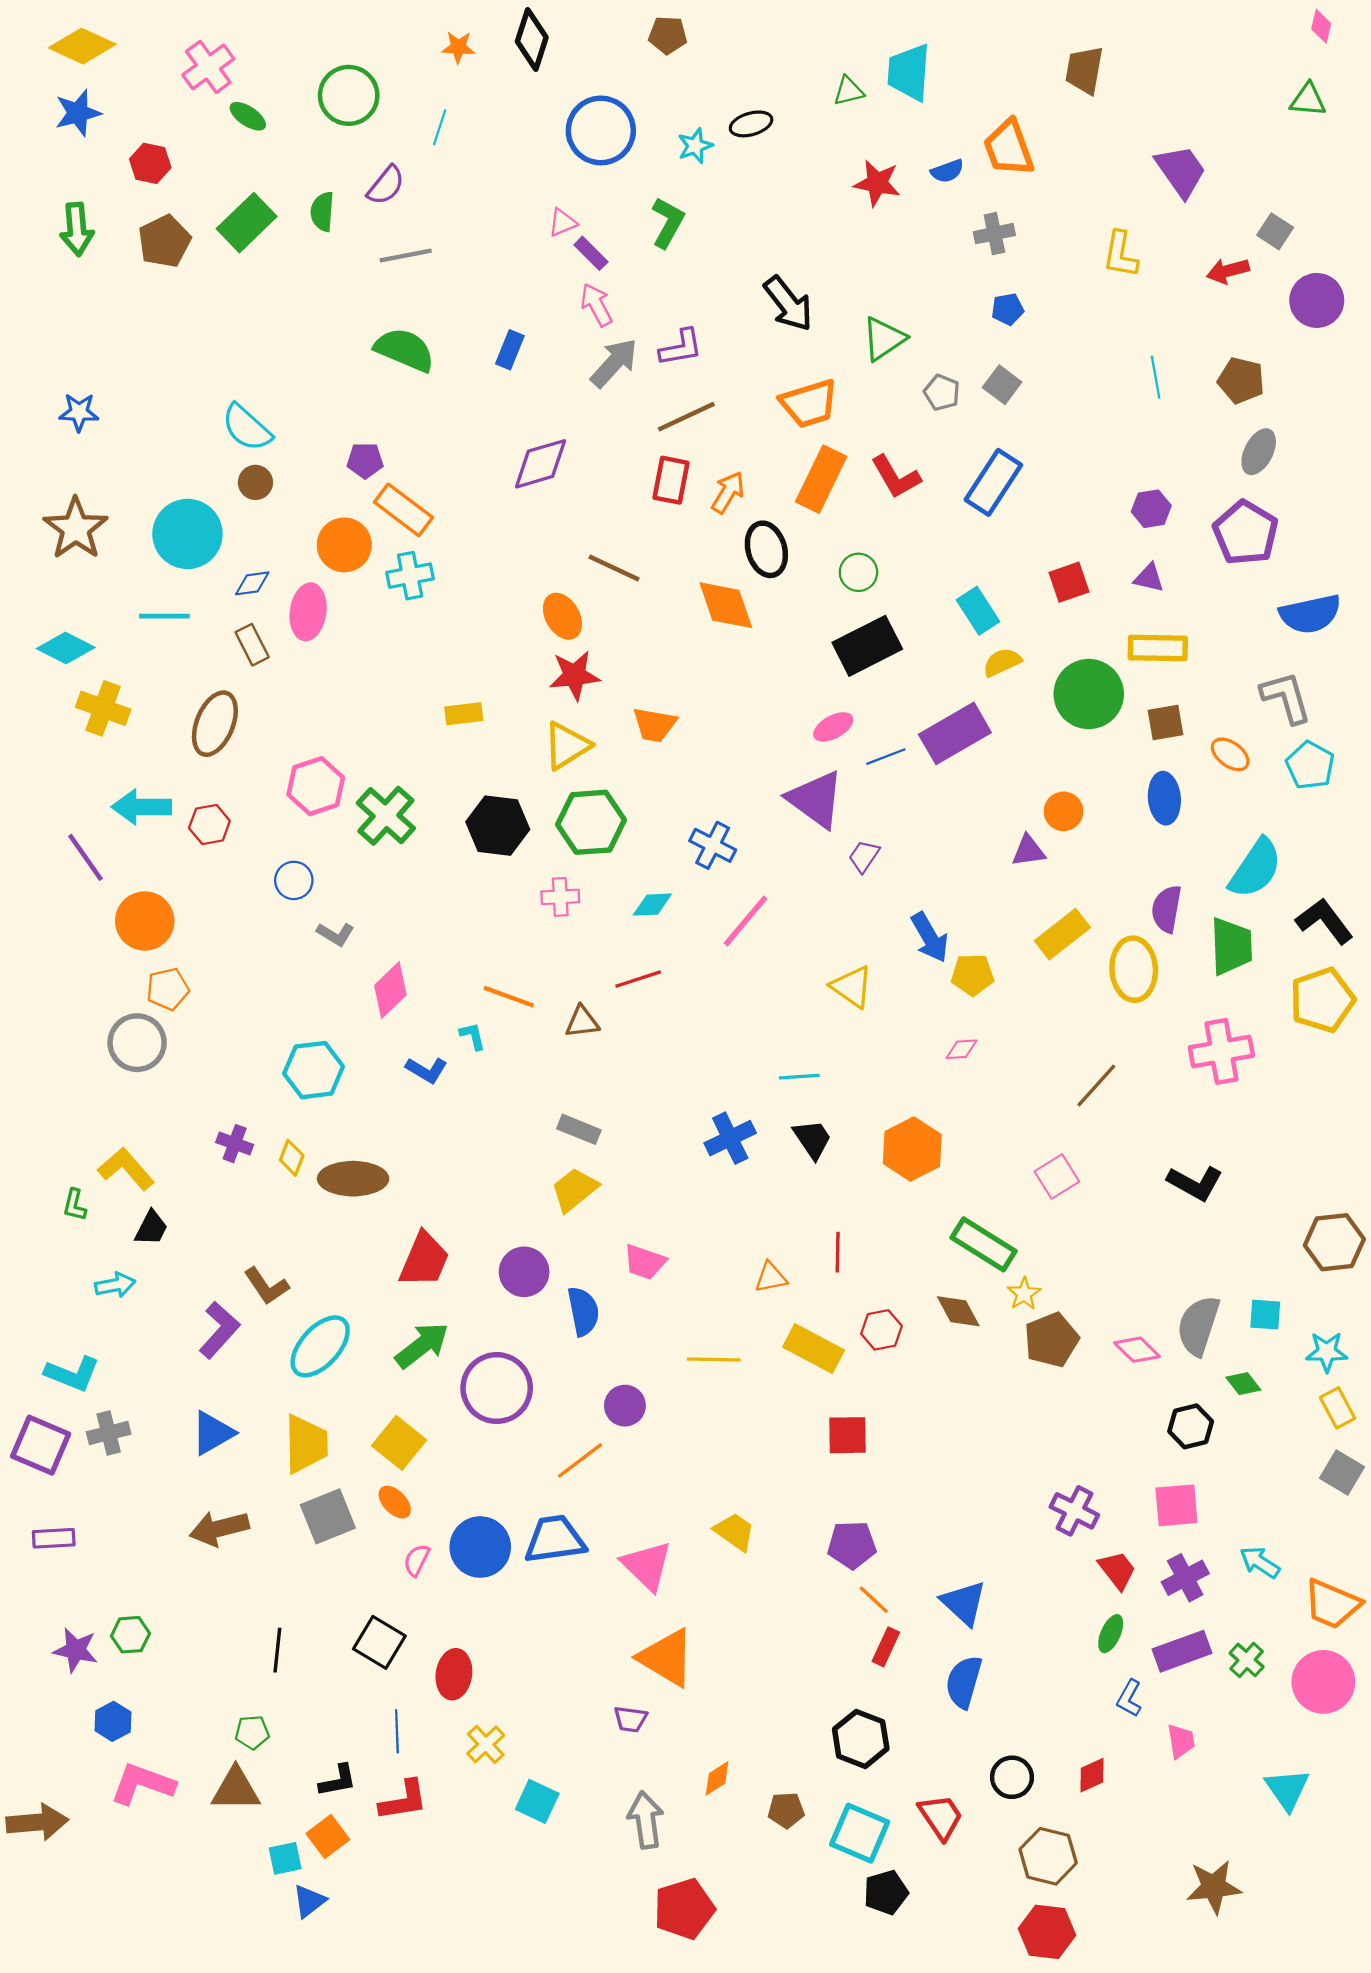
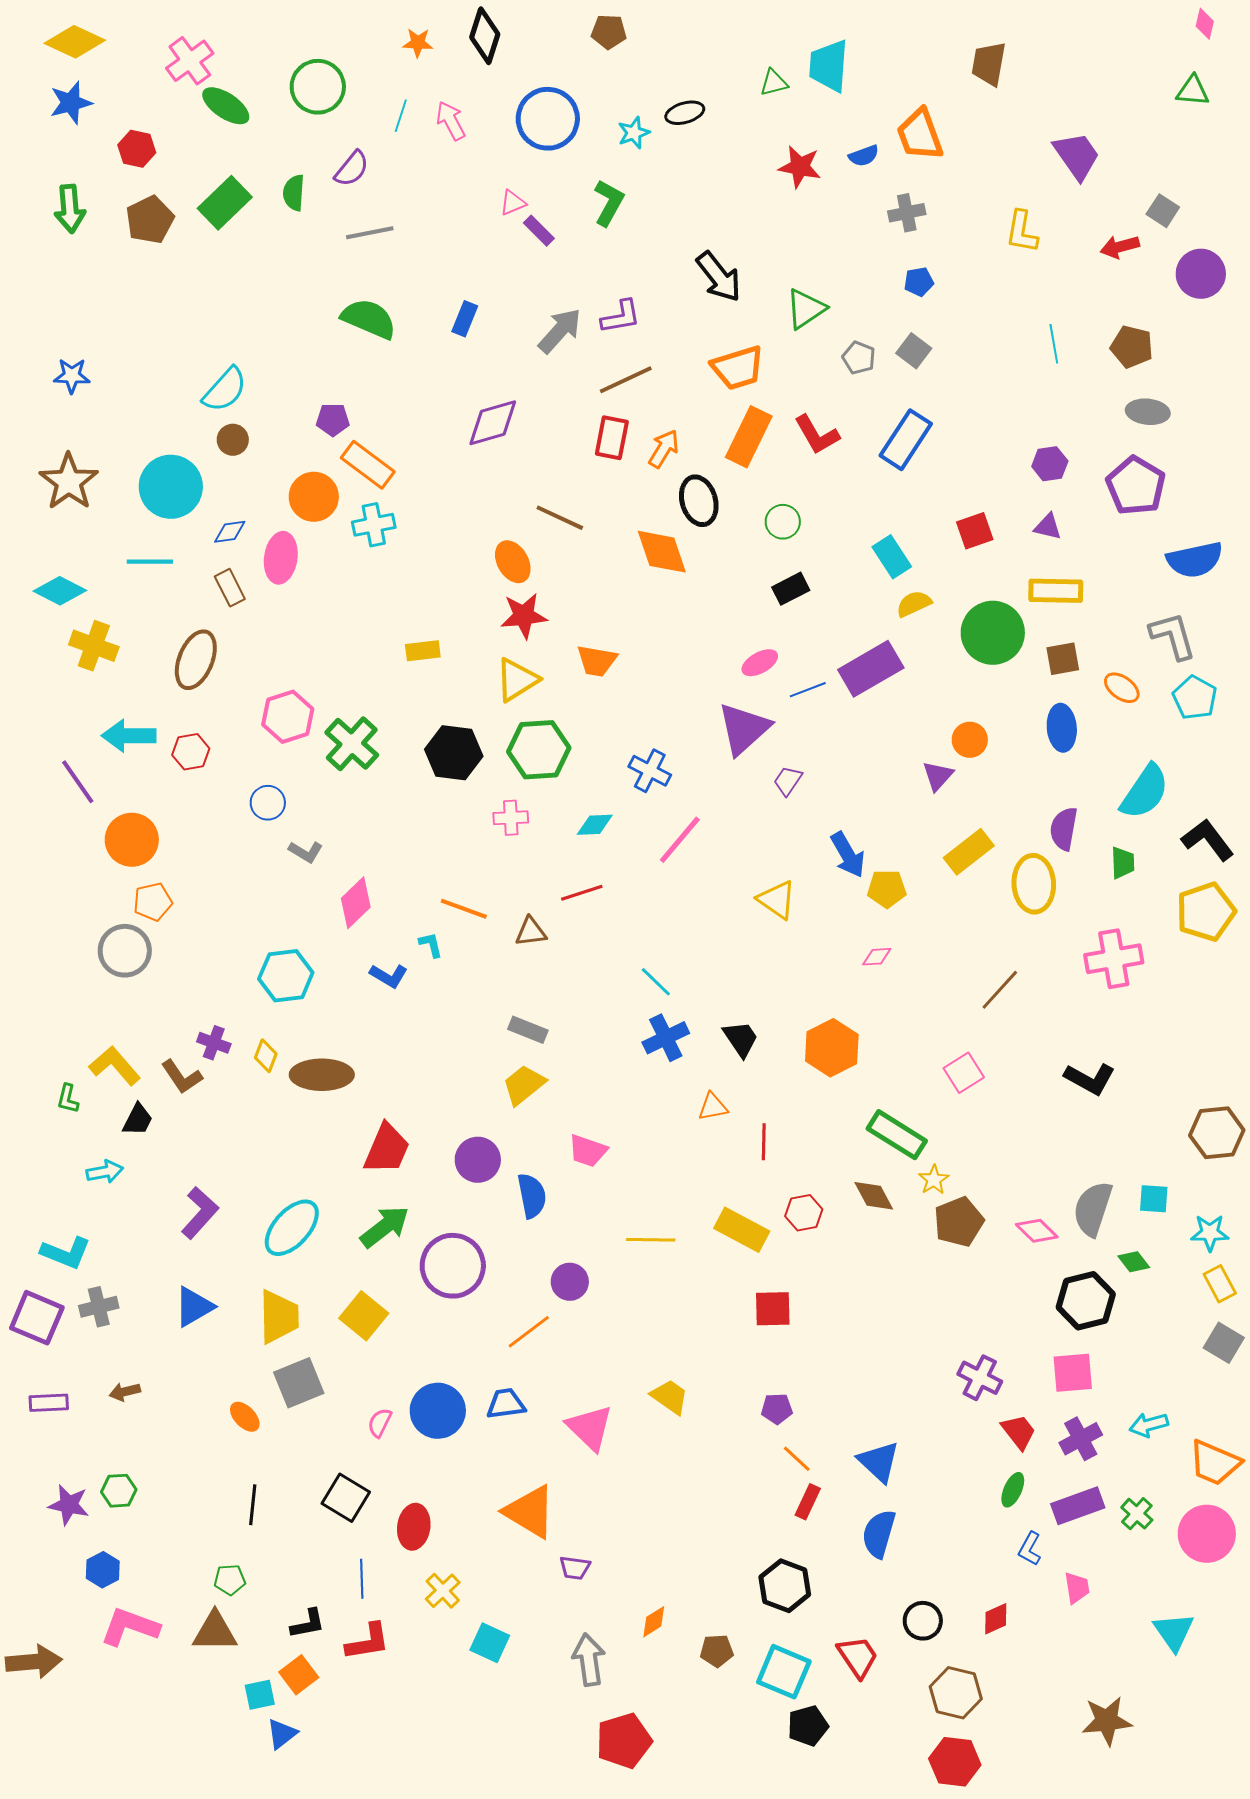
green ellipse: (248, 116) -> (226, 106), size x1.4
pink arrow: (596, 305) -> (451, 121), moved
cyan semicircle: (247, 428) -> (225, 390), turned -90
gray ellipse: (1259, 452) -> (1148, 412), turned 69
black rectangle: (867, 646) -> (791, 589), size x0.6
purple triangle: (816, 799) -> (744, 729), turned 42
purple triangle: (1028, 851) -> (938, 776), turned -40
green trapezoid: (1231, 946) -> (1123, 863), size x0.6
cyan line: (799, 1077) -> (656, 982), moved, turned 48
orange triangle: (771, 1277) -> (713, 1107), moved
brown L-shape: (266, 1286) -> (182, 1077), moved
black hexagon: (1191, 1426) -> (1086, 1301), size x1.4
orange ellipse: (395, 1502) -> (245, 1417), moved
brown arrow: (219, 1528) -> (125, 1392), moved, size x0.6
blue trapezoid: (555, 1539) -> (506, 1404), size x0.7
purple pentagon: (852, 1545) -> (777, 1409), size x0.7
cyan arrow: (1260, 1562) -> (1149, 1425), turned -48
orange triangle: (667, 1658) -> (530, 1512), moved

